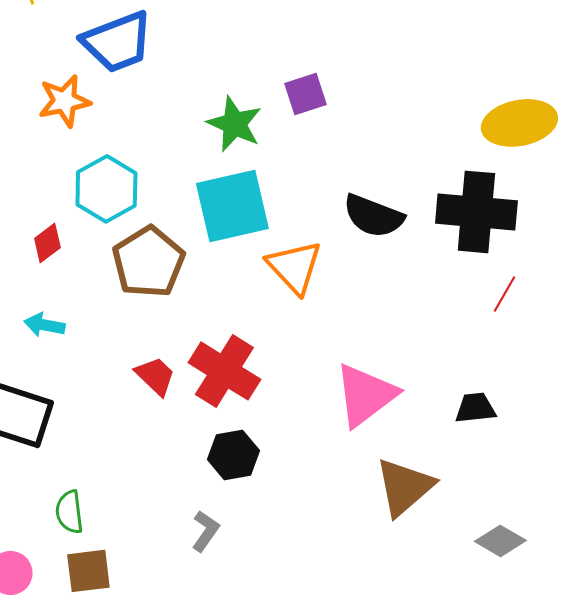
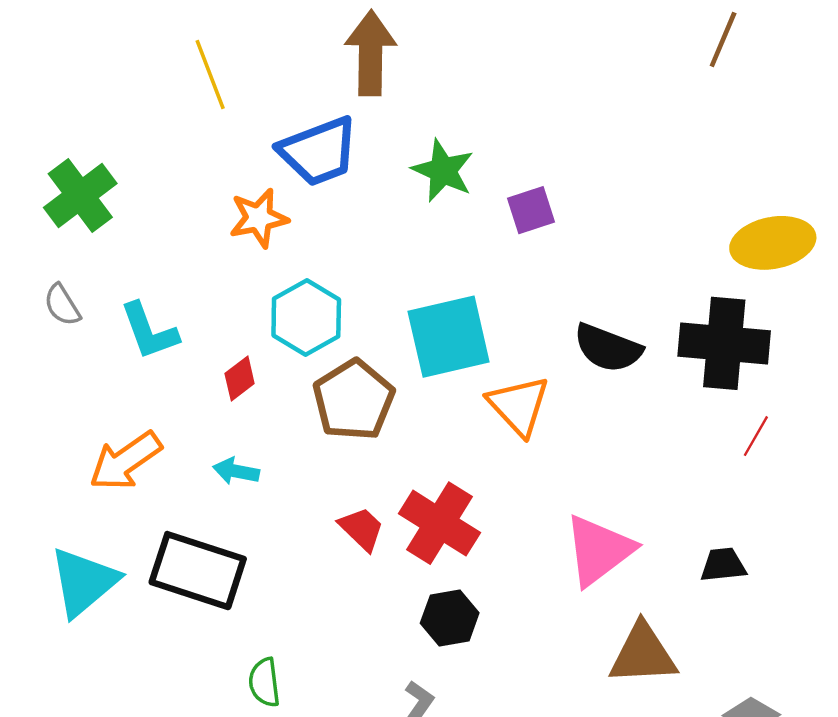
green star: (234, 124) -> (443, 171), moved
brown triangle: (404, 487) -> (643, 654), turned 38

